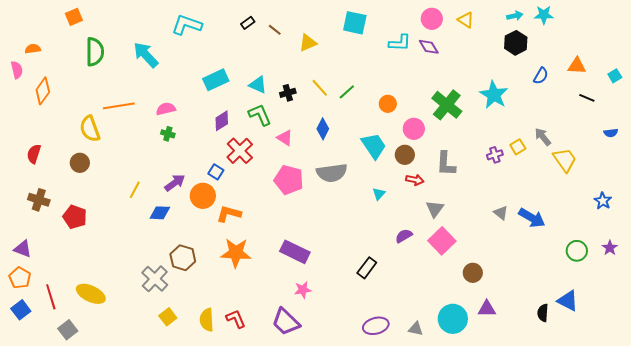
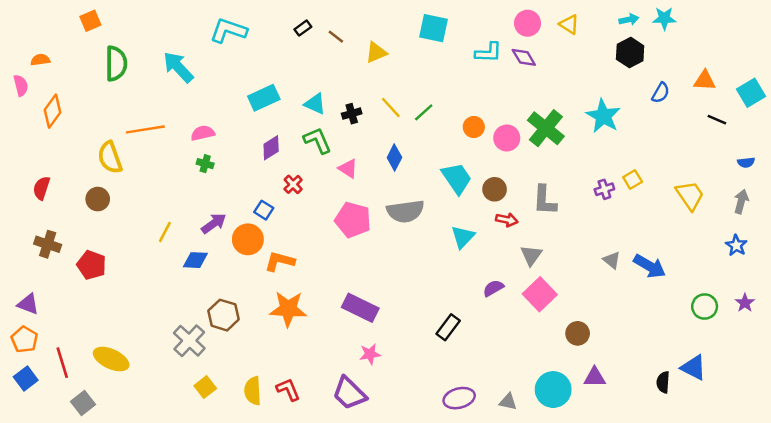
cyan square: (615, 76) -> (751, 93), size x1.6
pink circle: (414, 129) -> (507, 138), moved
gray arrow: (543, 137) -> (741, 201), moved, turned 54
red cross: (240, 151) -> (293, 184), size x0.6
cyan triangle: (379, 194) -> (463, 237), size x1.5

